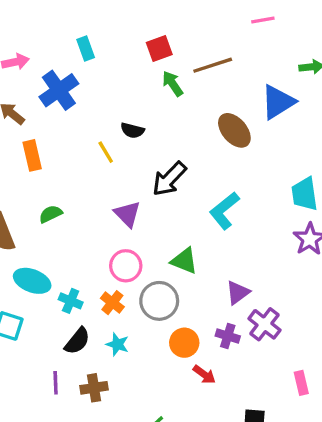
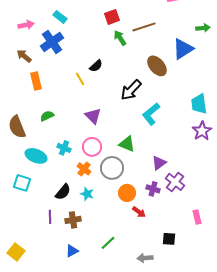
cyan rectangle: (86, 48) -> (60, 17), moved, turned -32
black semicircle: (132, 130) -> (96, 66), turned -56
black arrow: (169, 179) -> (131, 90), moved
cyan cross: (71, 301) -> (64, 148), moved

